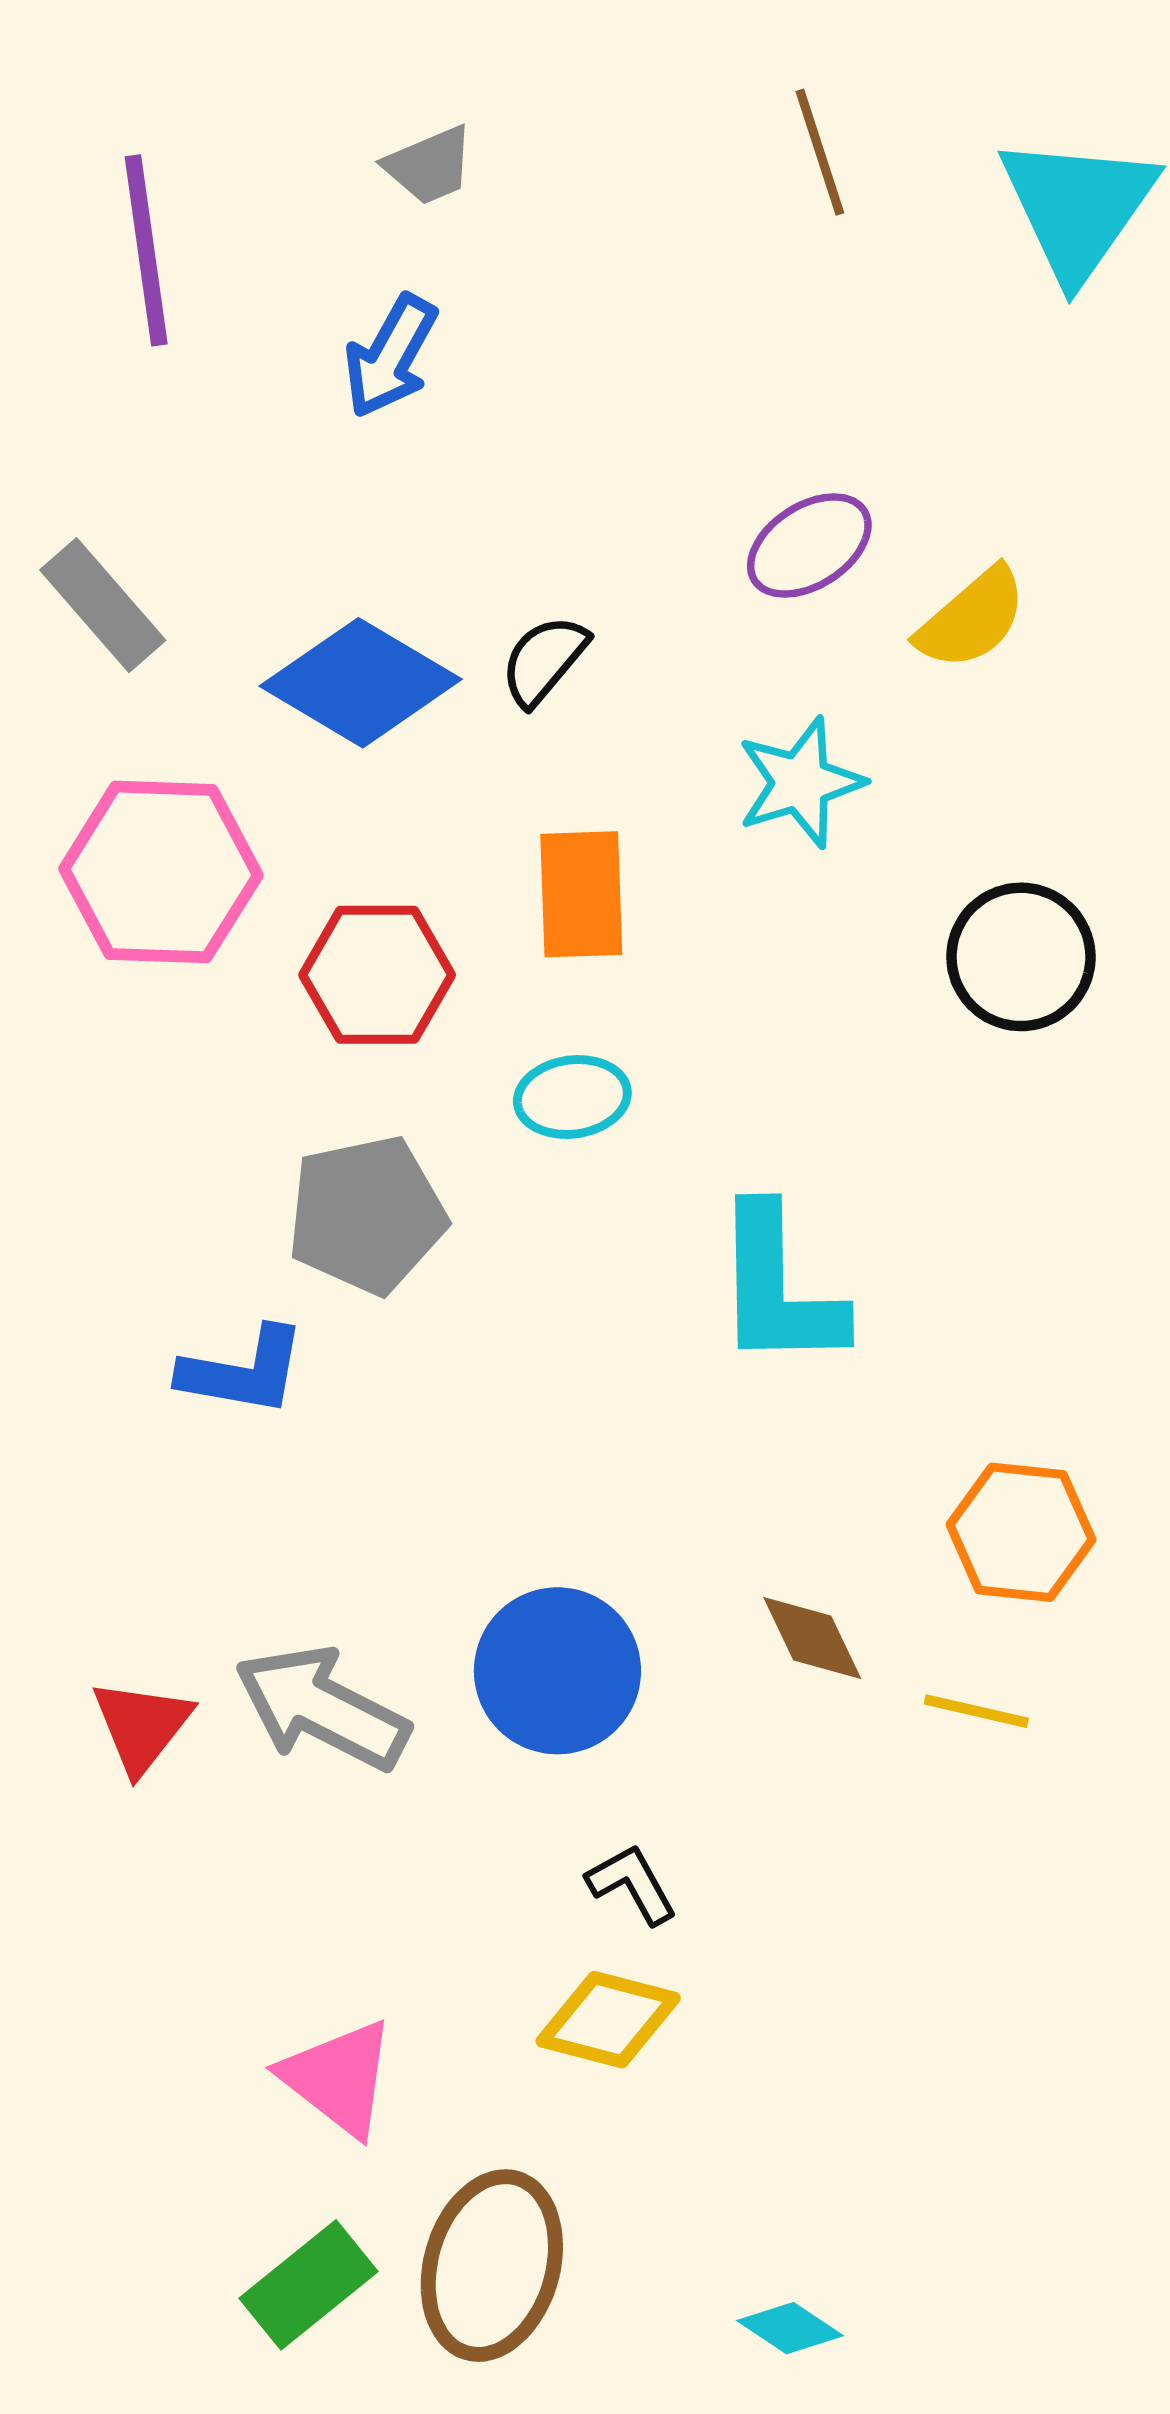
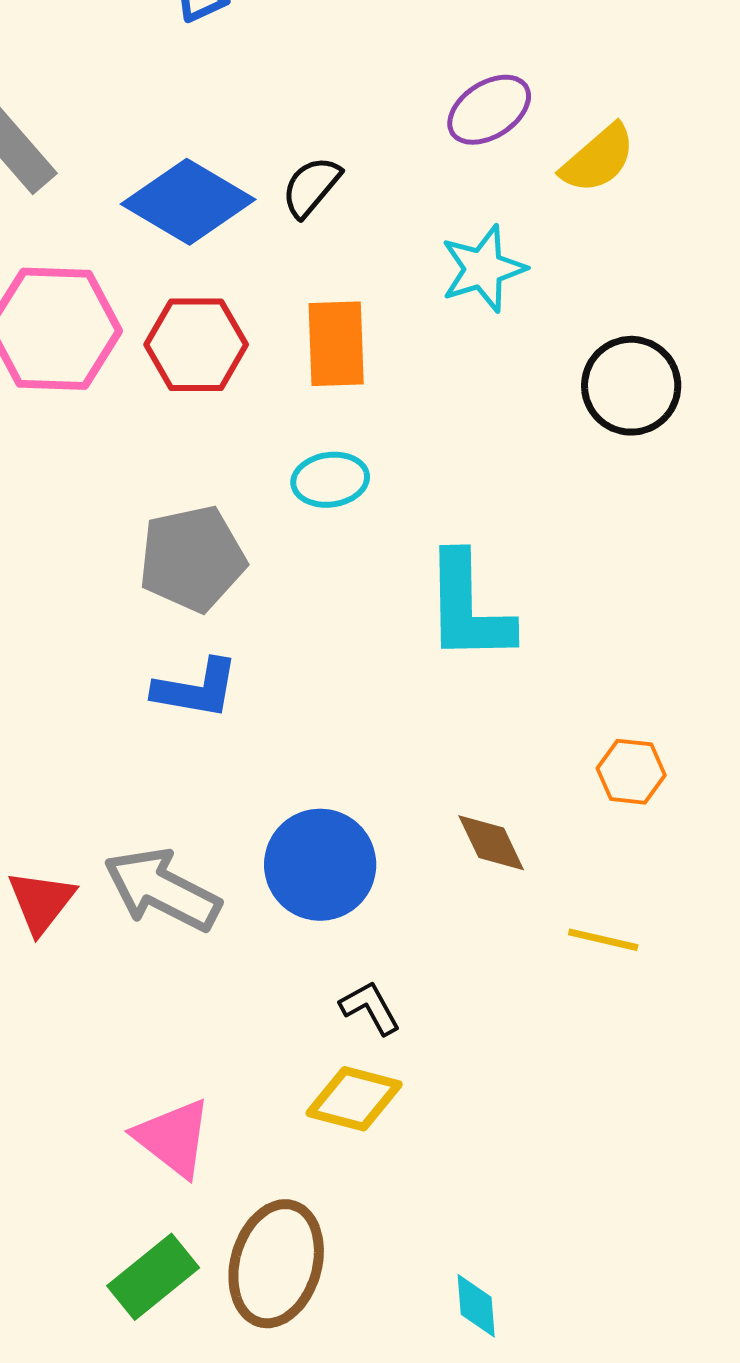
red hexagon: (377, 975) -> (196, 345), moved
blue L-shape: (243, 1371) -> (196, 689), moved
orange hexagon: (1021, 1532) -> (631, 772), size x0.7
yellow line: (976, 1711) -> (603, 940), moved
cyan diamond: (790, 2328) -> (476, 1306), turned 52

